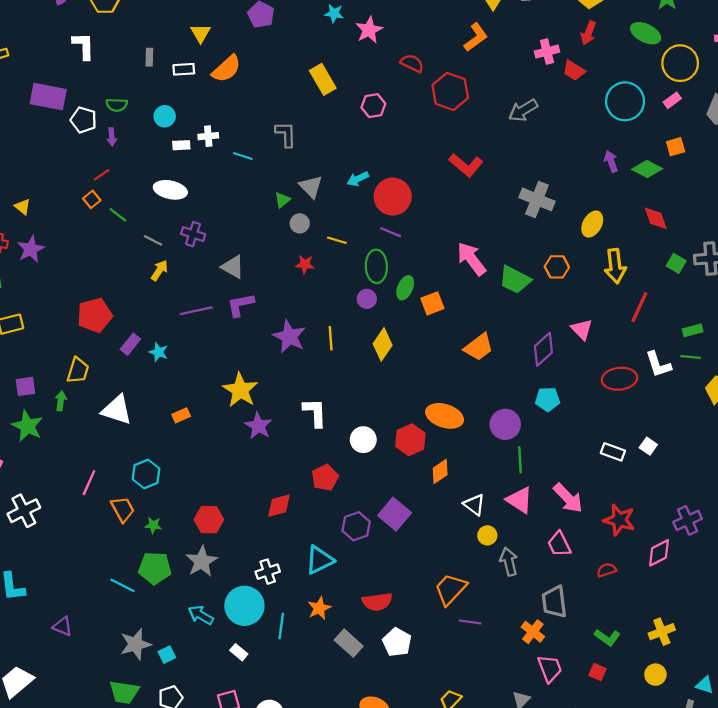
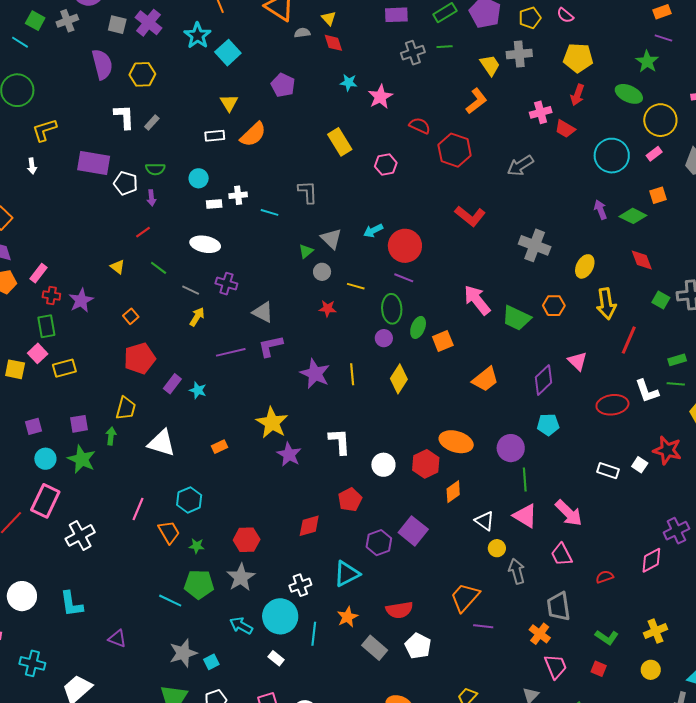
gray rectangle: (149, 57) -> (152, 122), moved, turned 42
orange square: (92, 199) -> (131, 316), moved
yellow triangle: (23, 207) -> (118, 267), moved
red star: (619, 520) -> (667, 450), moved

